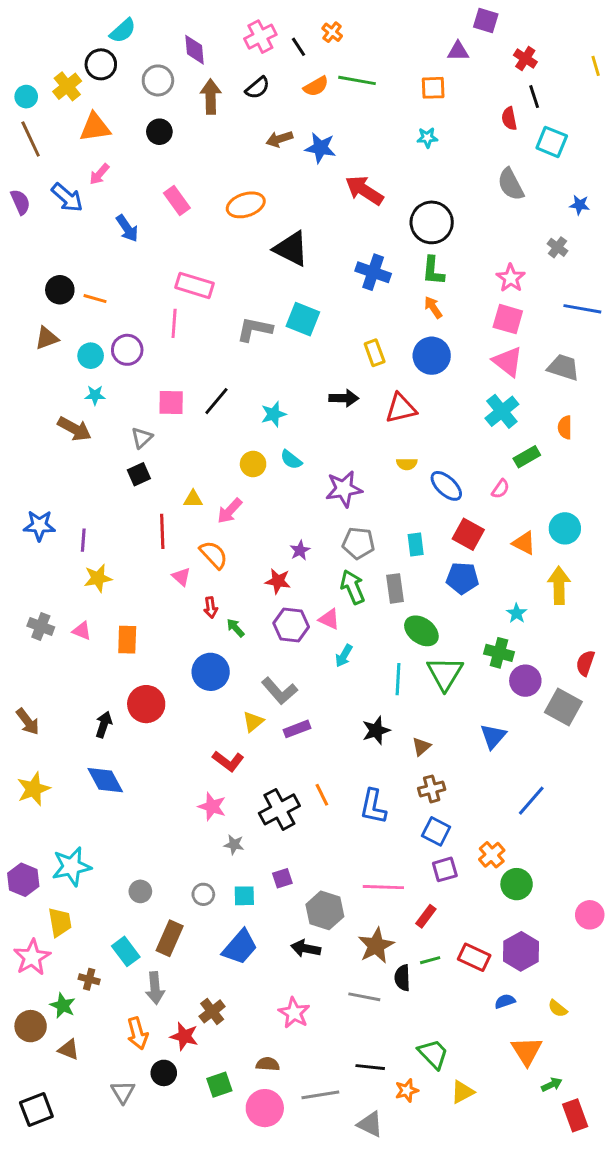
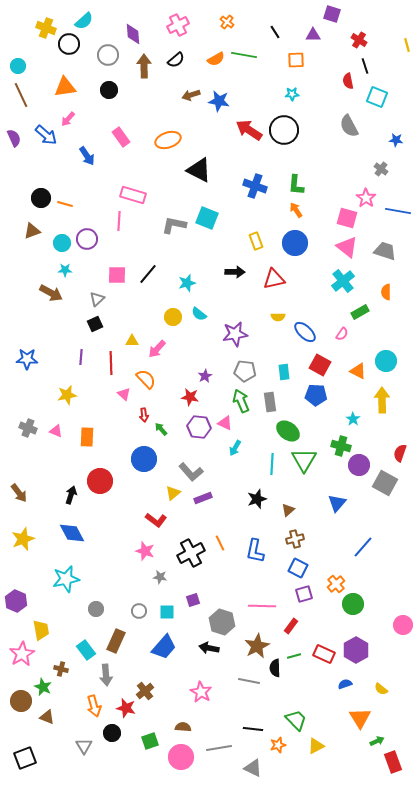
black line: (298, 47) -> (275, 32), moved
yellow cross: (67, 86) -> (46, 28), moved, turned -30
black circle: (432, 222) -> (284, 130), moved
pink star: (511, 278) -> (366, 198), moved
purple line: (83, 540) -> (81, 357), moved
cyan star: (72, 867) -> (66, 579), moved

